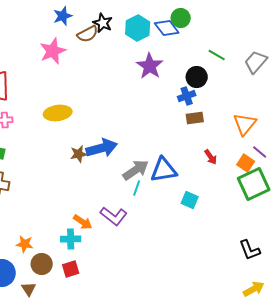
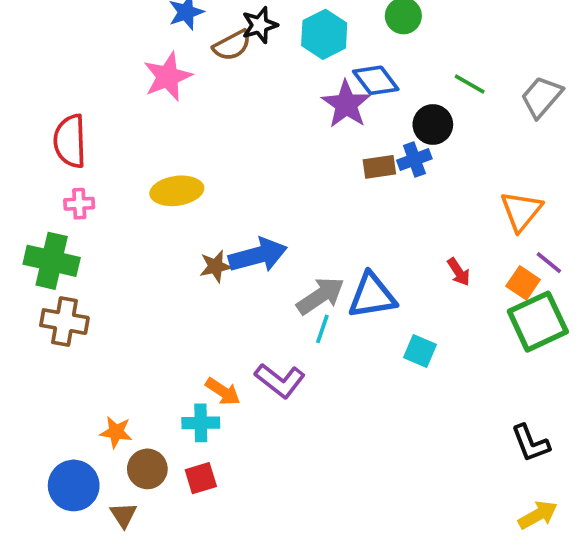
black star: (103, 23) -> (260, 25), turned 30
blue diamond: (167, 28) -> (376, 80), moved
brown rectangle: (195, 118) -> (379, 167), moved

